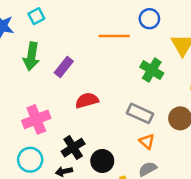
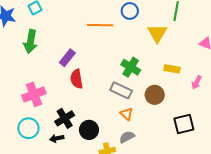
purple rectangle: (64, 67) -> (67, 58), moved
green cross: (152, 70) -> (131, 67), moved
red semicircle: (87, 100) -> (77, 79), turned -84

